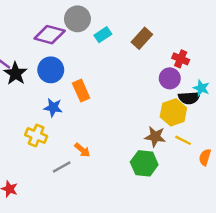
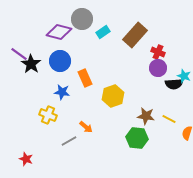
brown rectangle: (142, 38) -> (135, 35), size x1.4
red cross: (181, 59) -> (158, 52), moved
yellow hexagon: (173, 112) -> (113, 96), moved

